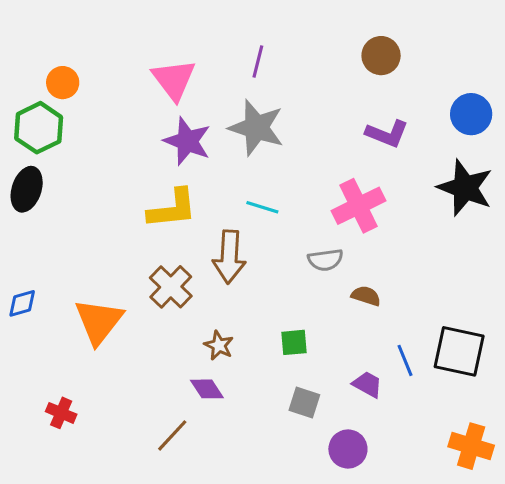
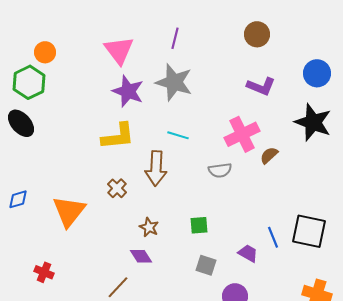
black ellipse: (27, 189) -> (21, 123), turned -60
brown cross: (171, 287) -> (117, 188), size x0.7
brown semicircle: (366, 296) -> (269, 155), moved, turned -60

